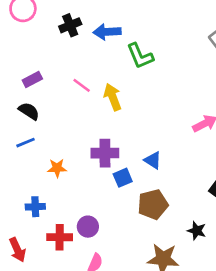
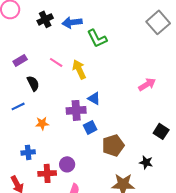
black semicircle: (29, 111) -> (33, 83), moved, turned 35
blue triangle: (153, 160) -> (94, 98), moved

